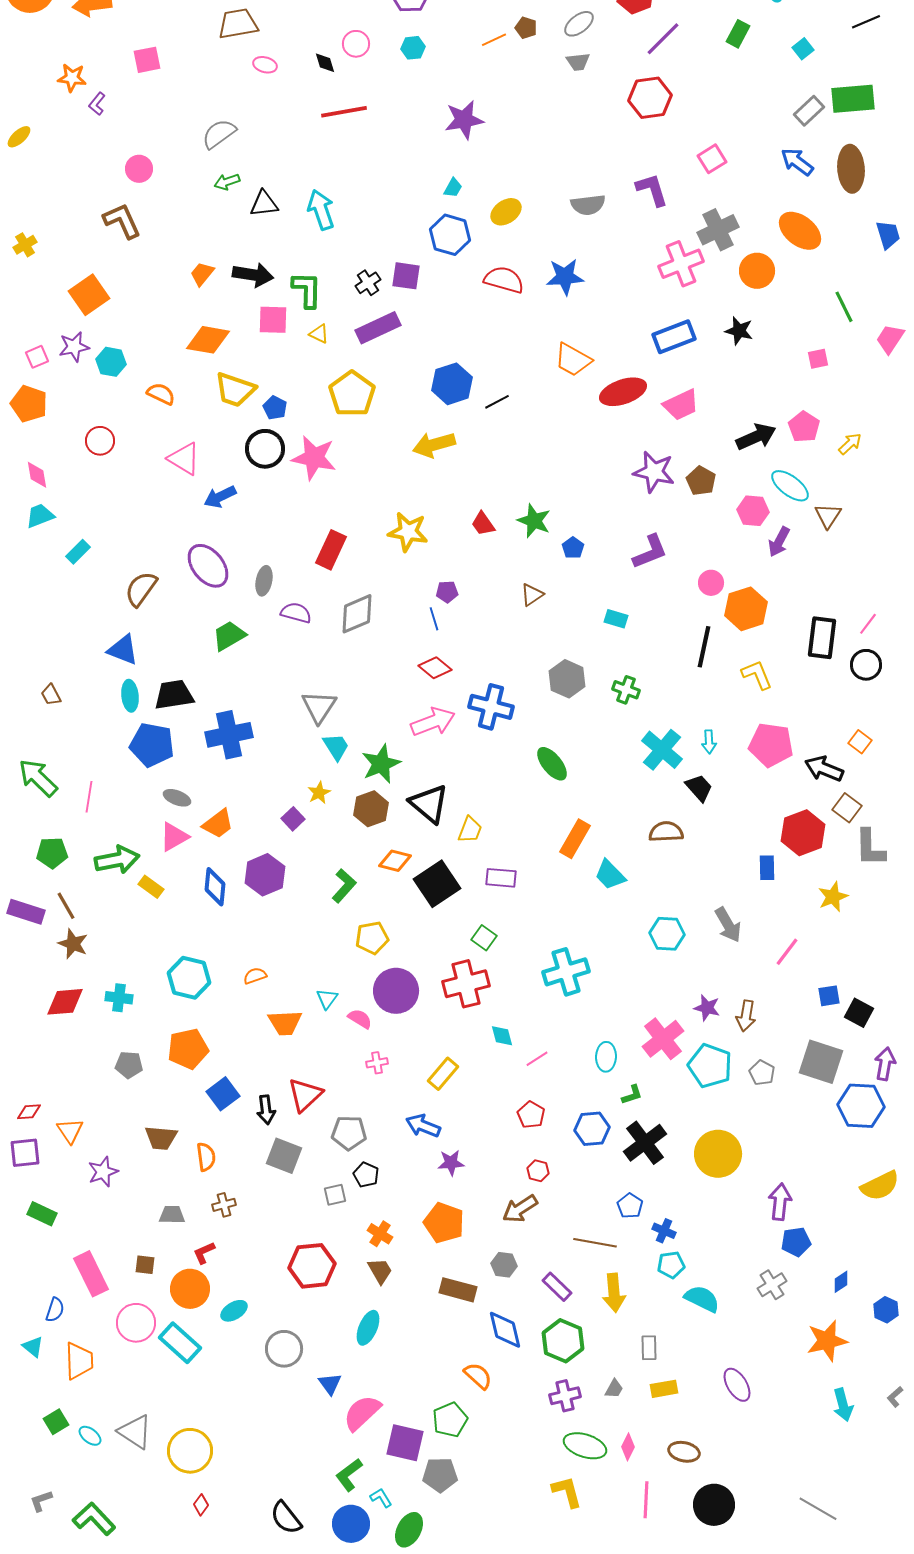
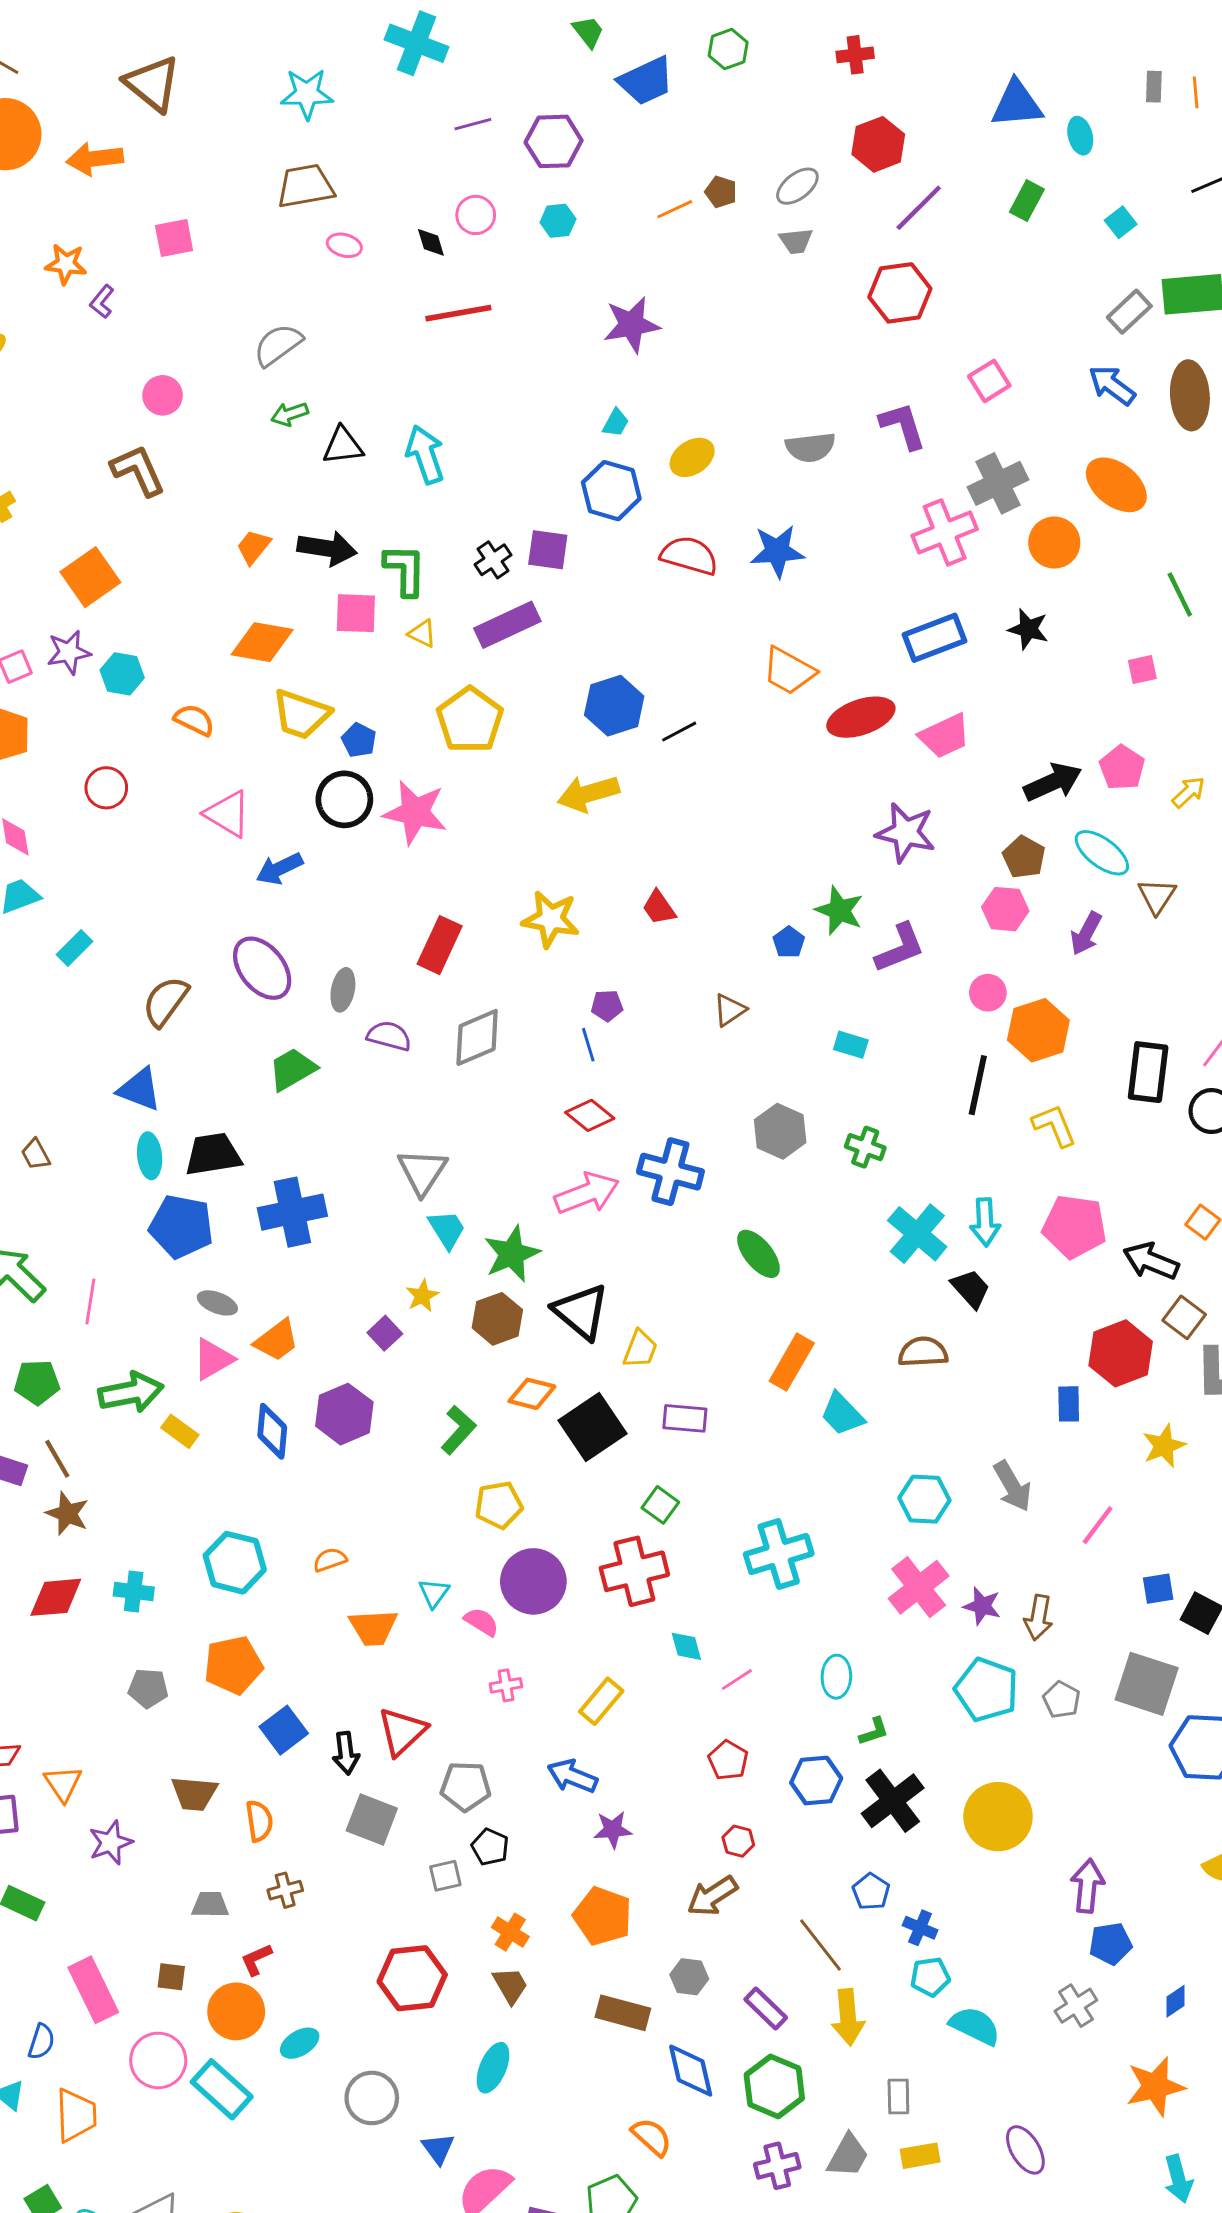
brown pentagon: (701, 481) -> (1024, 857), moved
pink hexagon: (753, 511) -> (1005, 909), moved
green star: (534, 521) -> (839, 910), moved
cyan arrow: (709, 742) -> (985, 1222), size x1.4
pink cross: (663, 1039) -> (919, 1587), moved
brown line: (595, 1243) -> (821, 1945), turned 42
gray trapezoid: (614, 1389) -> (848, 2156), size x1.6

